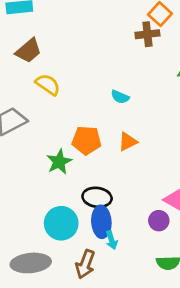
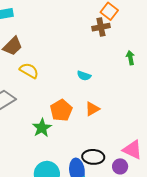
orange pentagon: (87, 140) -> (61, 110), turned -30
black ellipse: (97, 197) -> (93, 157), moved

